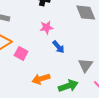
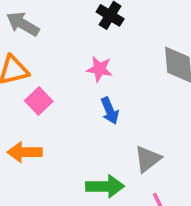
orange arrow: (41, 79) -> (25, 152), moved

